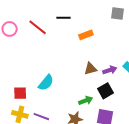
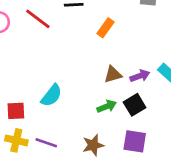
orange rectangle: (86, 35) -> (105, 28), turned -32
green arrow: (86, 101) -> (107, 106), moved

